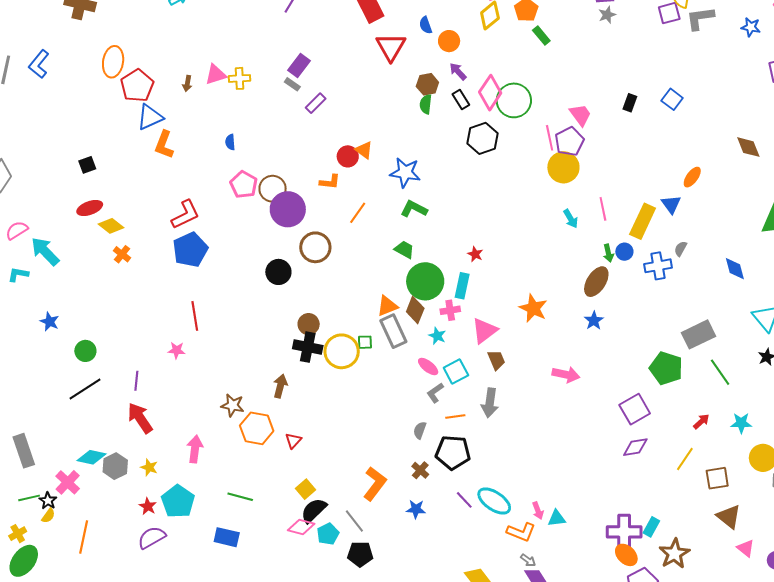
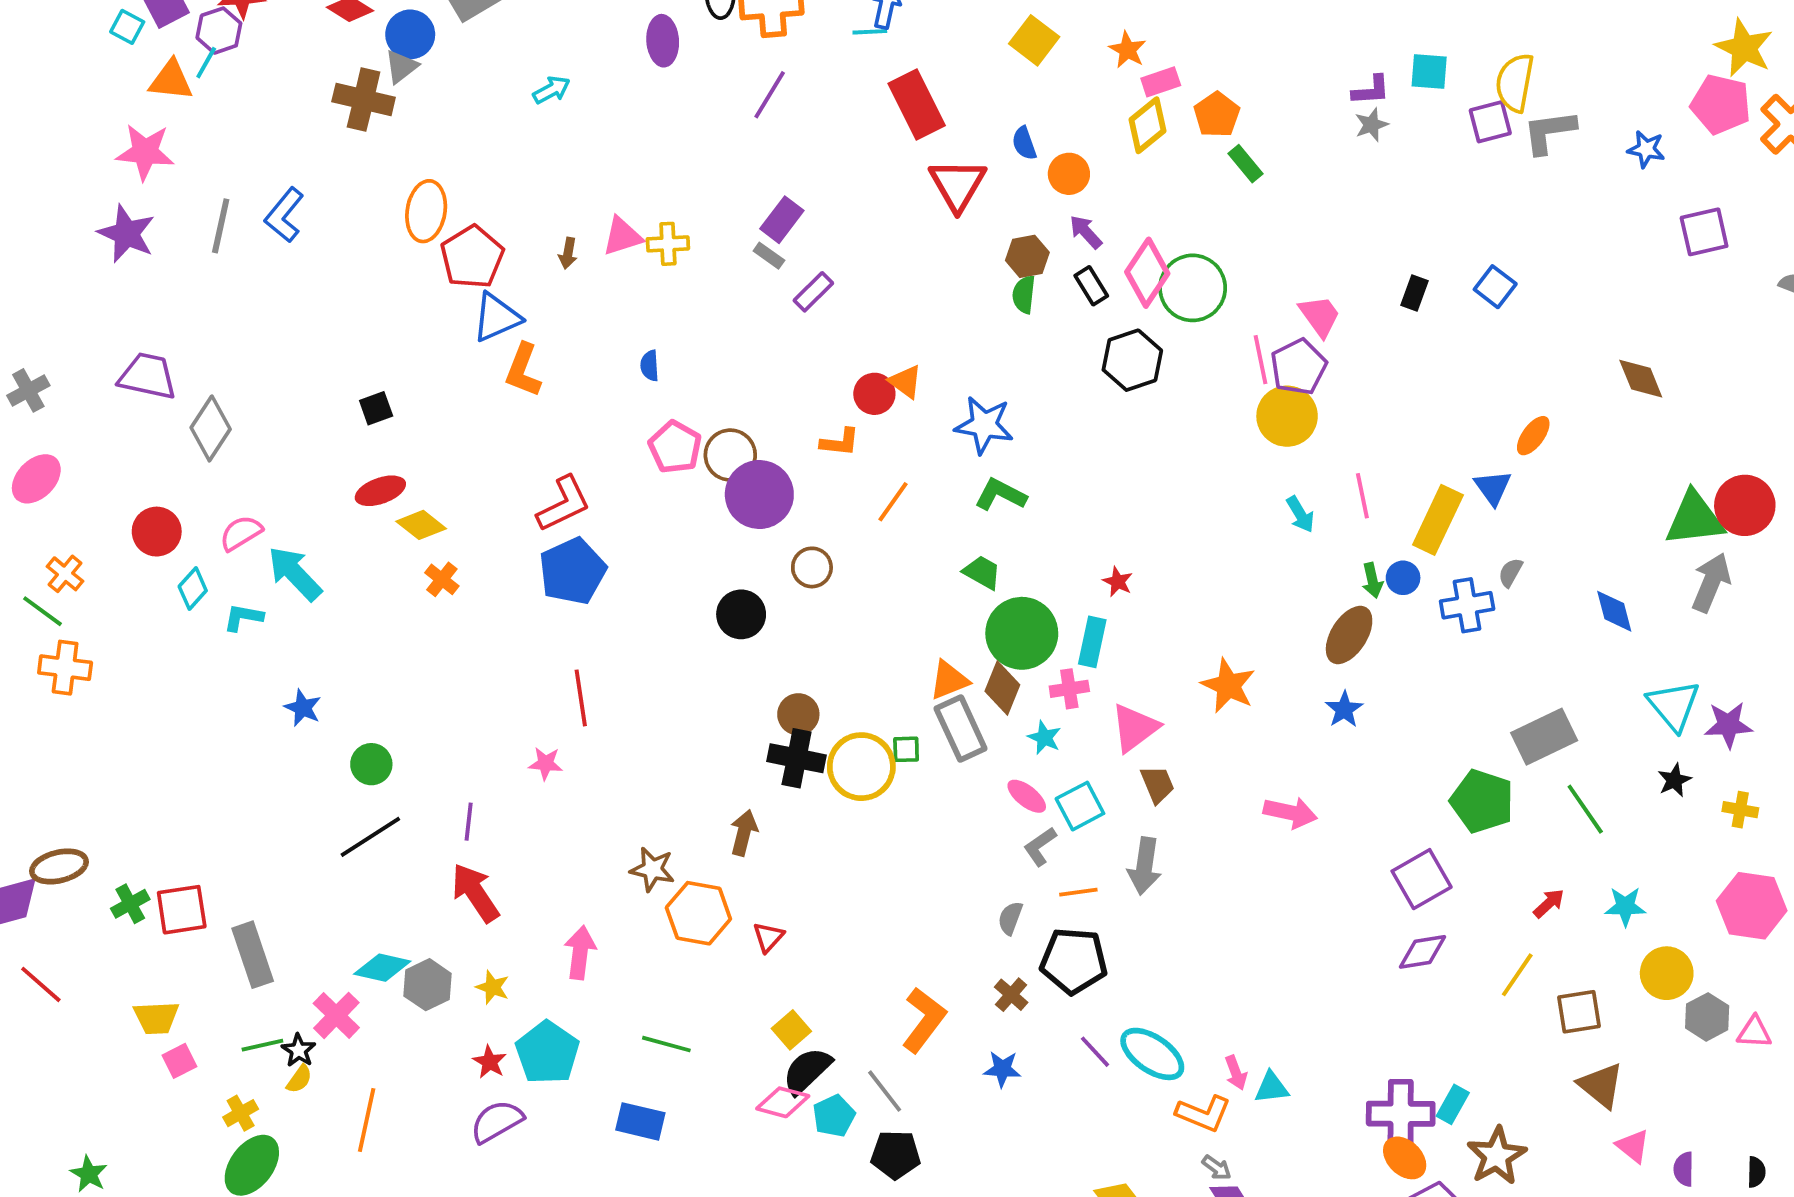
brown circle: (315, 247) -> (812, 567), size x0.7

